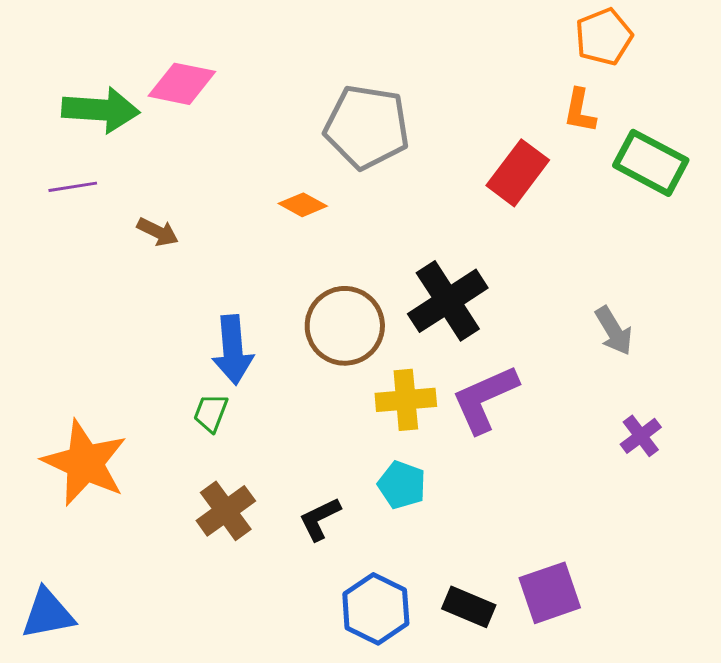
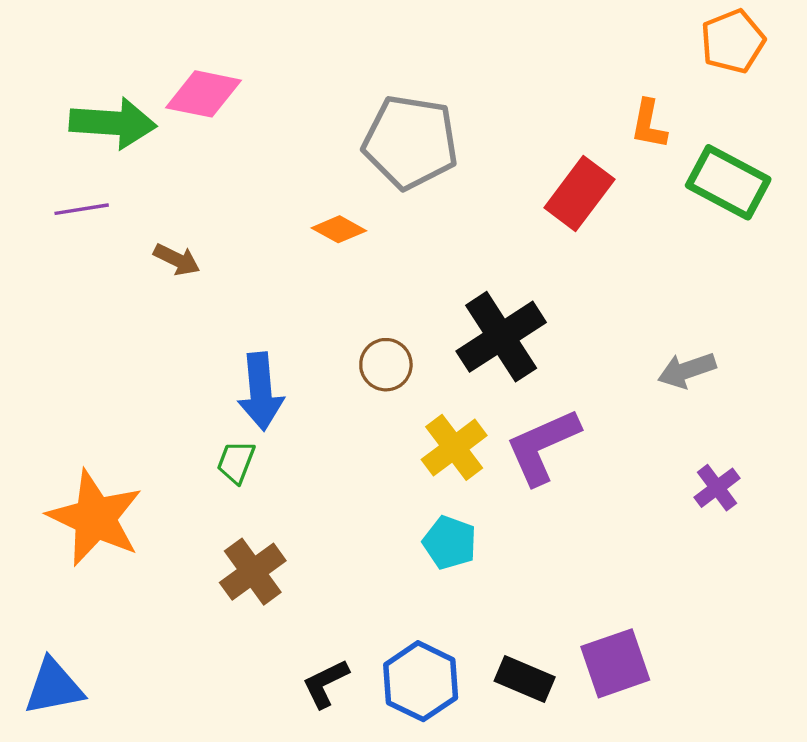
orange pentagon: (604, 37) -> (733, 41), moved
brown circle: (345, 326) -> (386, 365), size x0.6
gray arrow: (614, 331) -> (687, 370), turned 102
yellow cross: (406, 400) -> (454, 447), turned -32
black L-shape: (320, 519) -> (326, 683), moved

